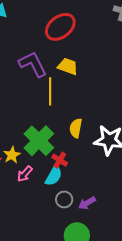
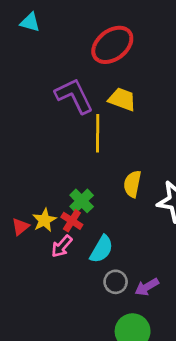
green cross: (39, 141) -> (82, 201), size x0.6
red cross: (60, 160) -> (72, 221), moved

